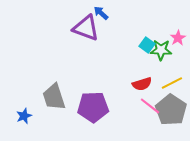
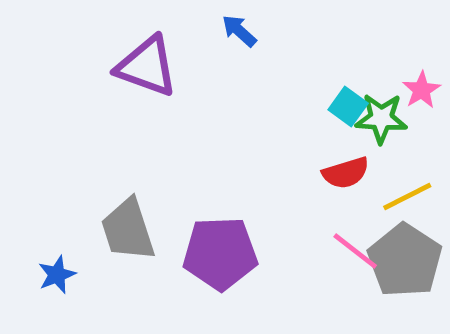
purple triangle: (86, 28) -> (147, 66), moved
red semicircle: (142, 84) -> (346, 173), moved

